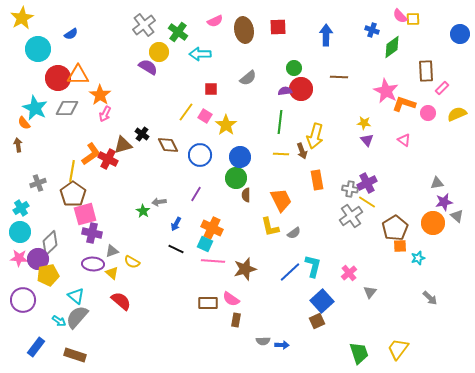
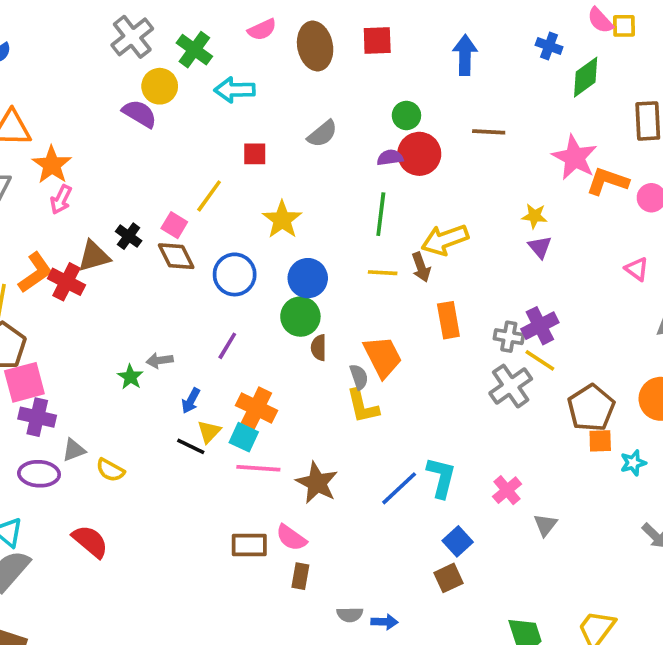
pink square: (205, 116) -> (174, 225), moved
yellow arrow: (315, 136) -> (445, 240), turned 55
pink triangle: (404, 140) -> (637, 269), moved
gray semicircle: (294, 233) -> (359, 377), moved, turned -72
brown star: (245, 269) -> (317, 483), turned -30
yellow triangle: (112, 273) -> (209, 432), moved, turned 32
blue square: (322, 301) -> (458, 541), size x0.7

